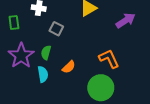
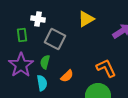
green rectangle: (14, 23) -> (22, 35), moved
gray square: (56, 29) -> (55, 39), size x1.5

